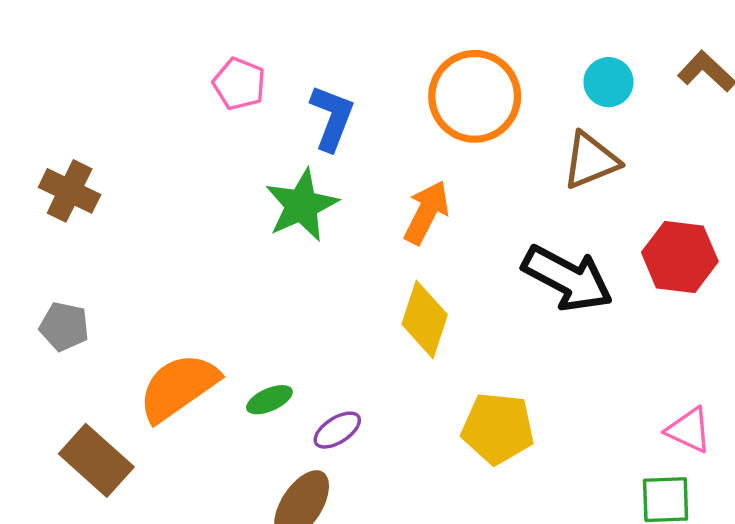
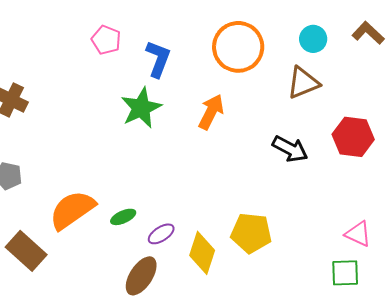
black arrow: (567, 278) -> (290, 149), size x0.7
yellow diamond: (425, 319) -> (202, 253), moved

